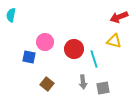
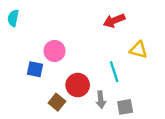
red arrow: (119, 17) -> (114, 21), moved
red circle: (74, 49) -> (78, 85), moved

